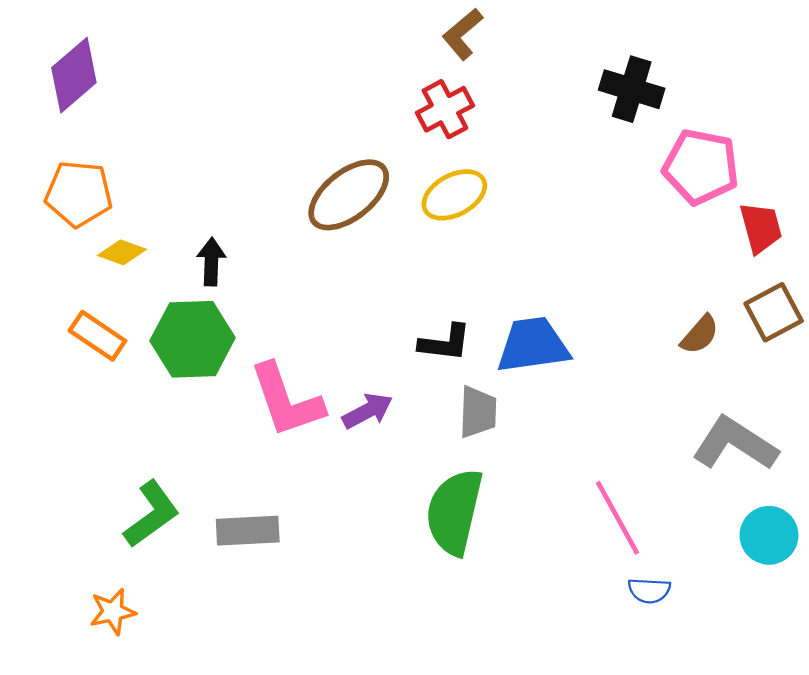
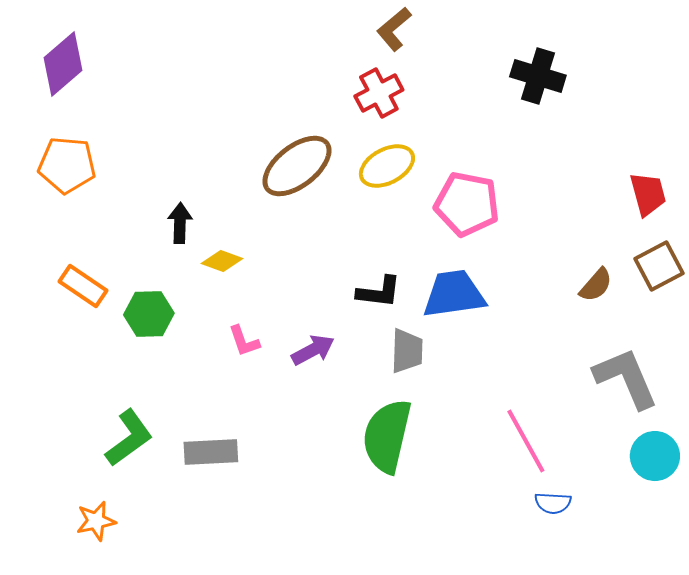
pink pentagon: (701, 167) -> (467, 204), moved
yellow diamond: (122, 252) -> (222, 261), moved
green hexagon: (193, 339) -> (149, 314), moved, size x0.7
pink L-shape: (286, 400) -> (244, 341), size x0.5
gray L-shape: (735, 444) -> (626, 378), turned 34

